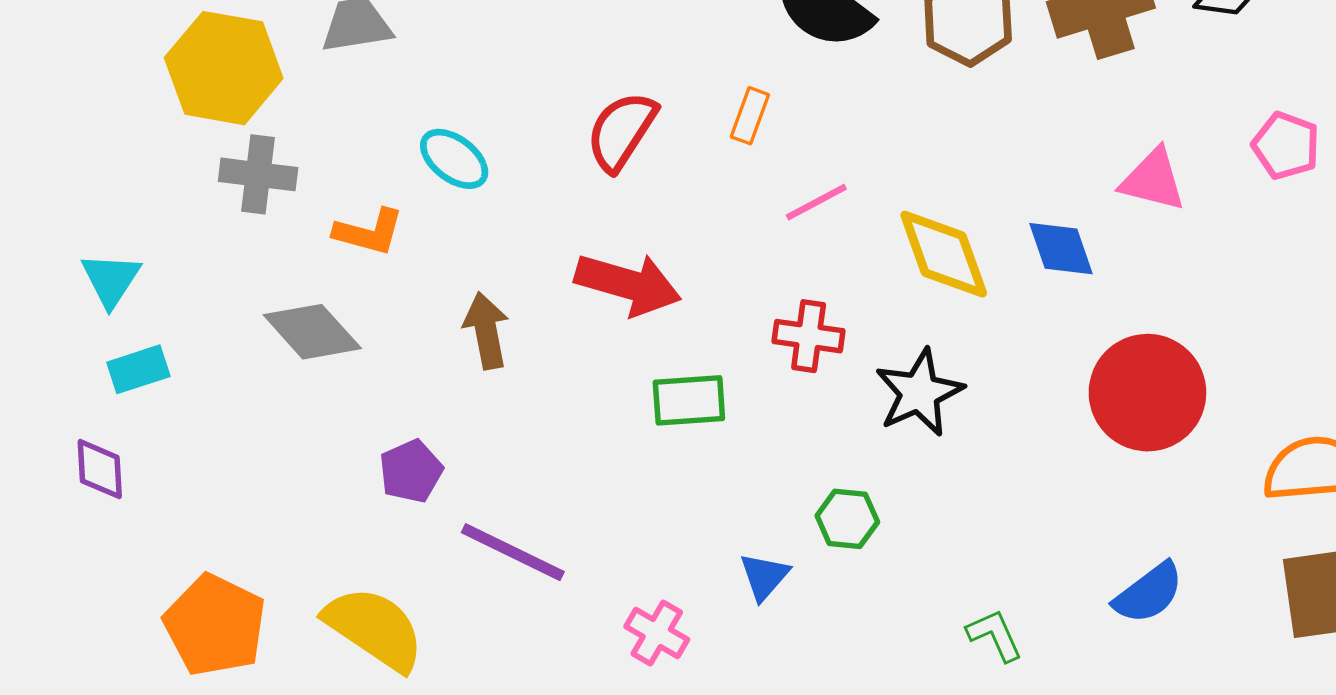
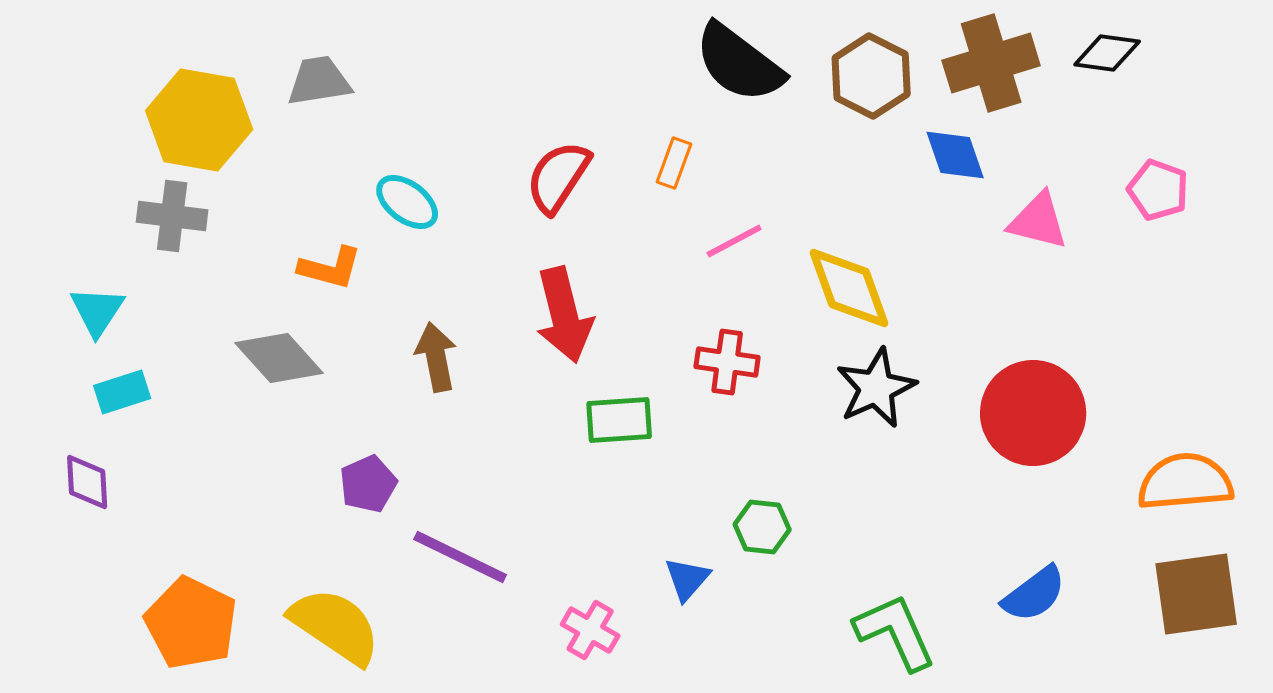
gray cross: (258, 174) -> (172, 216), moved
blue diamond: (1061, 249) -> (955, 155), moved
red arrow: (628, 284) -> (564, 315), turned 60
black star: (919, 393) -> (876, 388), moved
green L-shape: (995, 635) -> (895, 632), size x1.6

